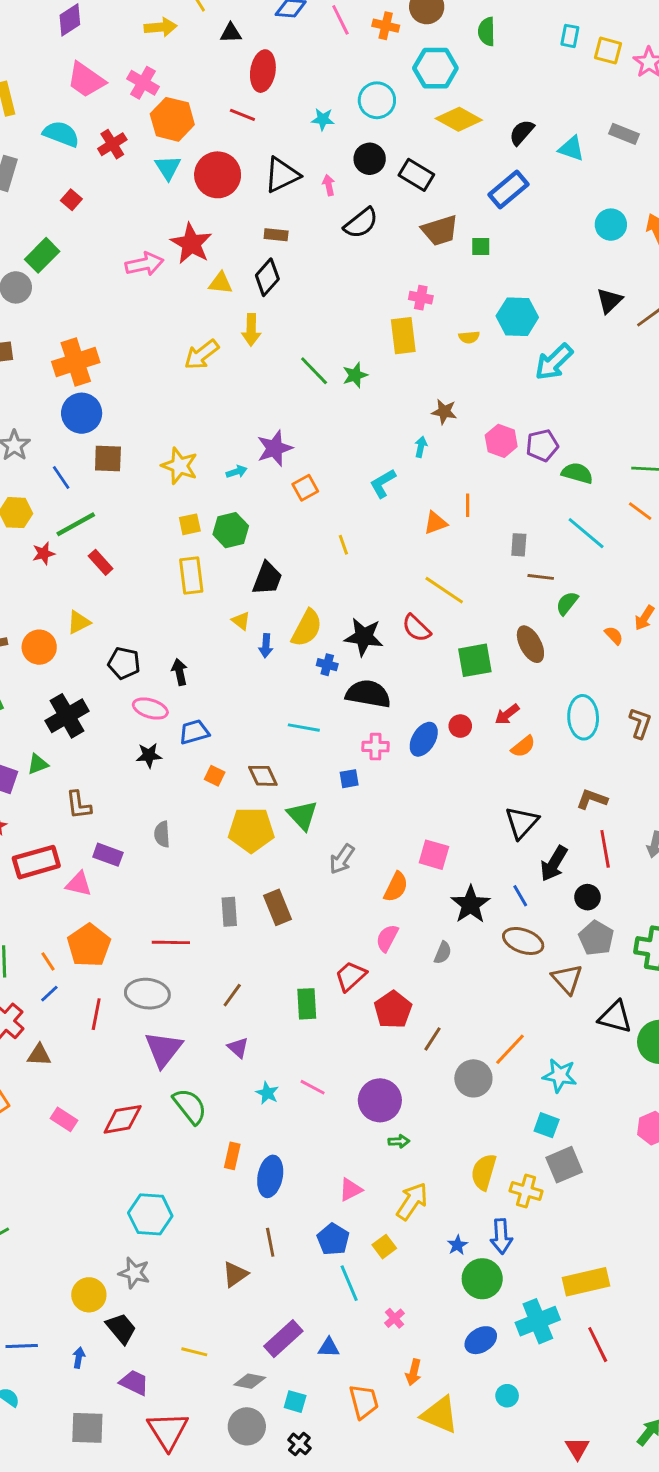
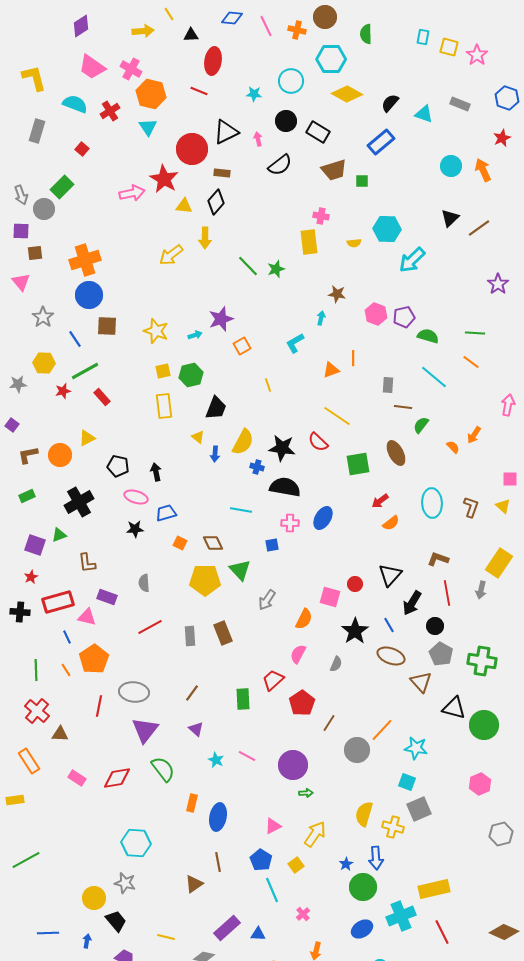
red circle: (218, 175) -> (192, 149), moved
red circle: (460, 726) -> (355, 584), moved
red line: (171, 942) -> (150, 627), moved, turned -30
blue line: (49, 994) -> (67, 637), moved, turned -72

